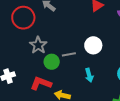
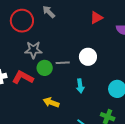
gray star: (38, 45) -> (33, 50), turned 30
red L-shape: (41, 83) -> (23, 77), moved

